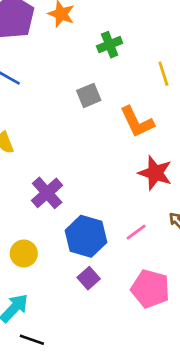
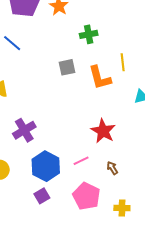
orange L-shape: (137, 122) -> (100, 78), moved
pink line: (136, 232) -> (81, 161), moved
pink pentagon: (150, 289) -> (86, 196), moved

